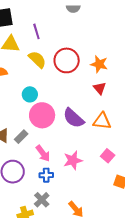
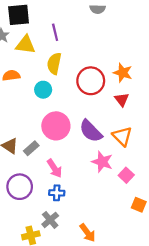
yellow semicircle: (37, 59) -> (54, 63), turned -126
red circle: (67, 60) -> (91, 81), moved
cyan circle: (30, 94) -> (43, 90), moved
orange triangle: (102, 121) -> (122, 136), turned 36
pink star: (73, 160) -> (102, 162), moved, turned 30

